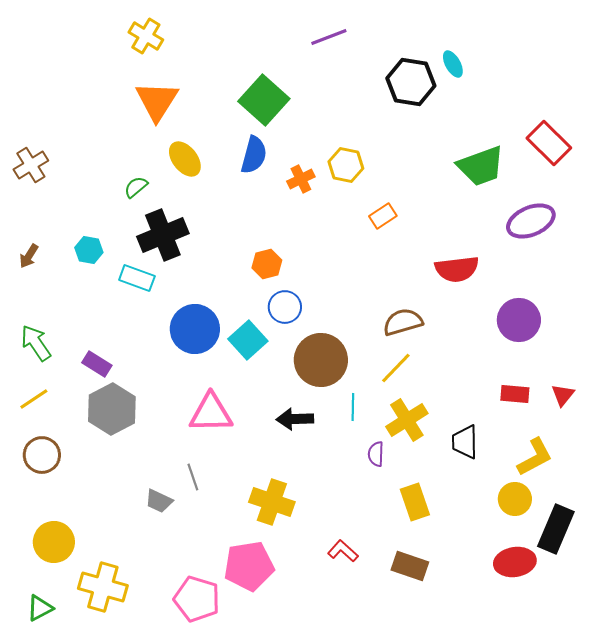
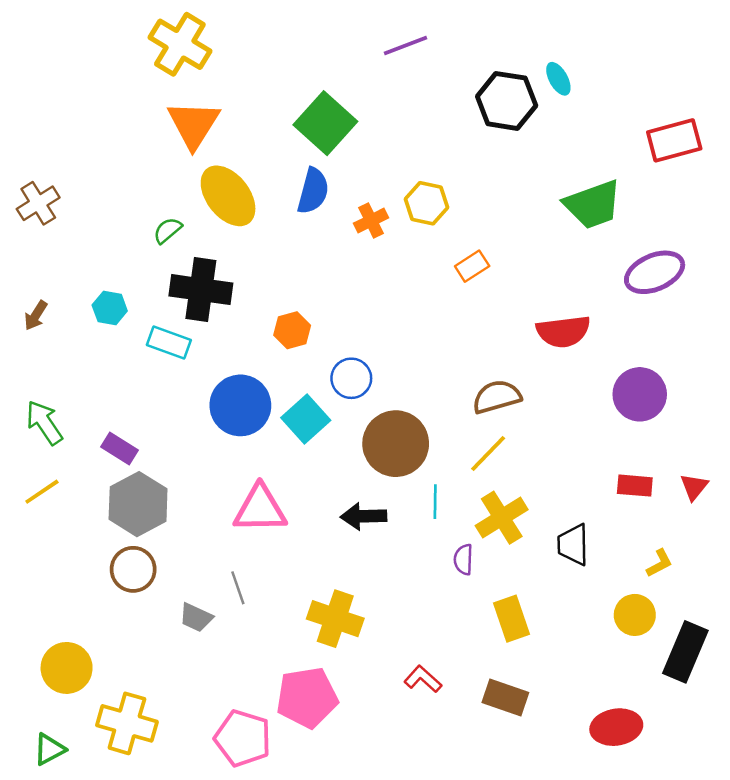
yellow cross: (146, 36) -> (180, 44), size x1.4
red rectangle: (549, 143) -> (674, 140), moved, turned -60
yellow ellipse: (185, 159) -> (228, 196), size x1.4
black cross: (163, 235) -> (201, 290), turned 30
orange hexagon: (267, 264) -> (292, 330), moved
brown circle: (42, 455) -> (133, 569), moved
yellow L-shape: (535, 457) -> (659, 563), size x0.6
red ellipse: (515, 562) -> (616, 727), moved

